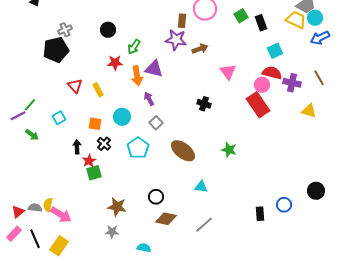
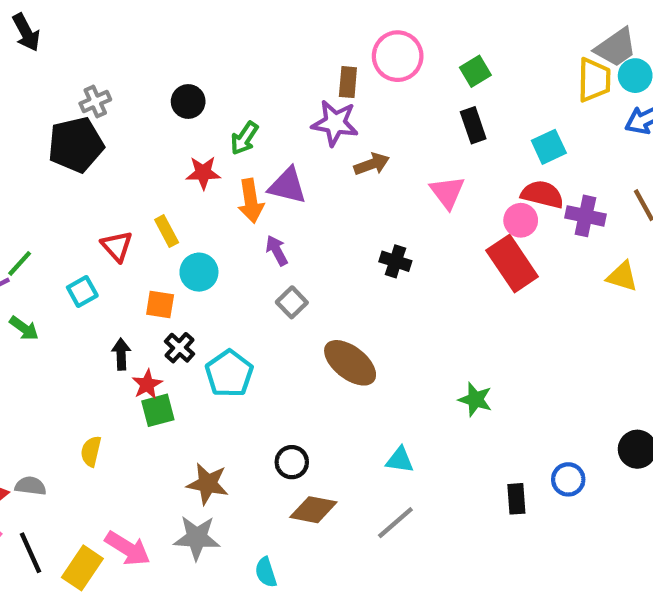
yellow trapezoid: (296, 20) -> (594, 80), turned 65
black rectangle: (261, 23) -> (473, 125), moved
brown arrow: (200, 49) -> (372, 164), moved
red triangle: (75, 86) -> (117, 246), moved
cyan circle: (122, 117) -> (199, 272), moved
cyan pentagon: (138, 148) -> (229, 374), moved
green star: (229, 150) -> (475, 400), moved
cyan triangle: (201, 187) -> (400, 460), moved
yellow semicircle: (48, 205) -> (91, 451), moved
pink arrow: (61, 215) -> (128, 549), moved
gray star: (112, 232) -> (197, 538), size x1.5
cyan semicircle: (144, 248) -> (266, 572), turned -120

